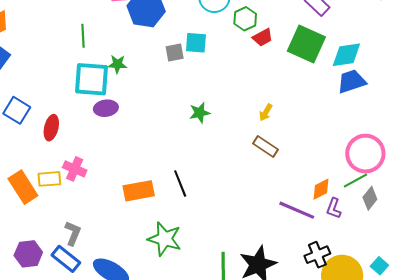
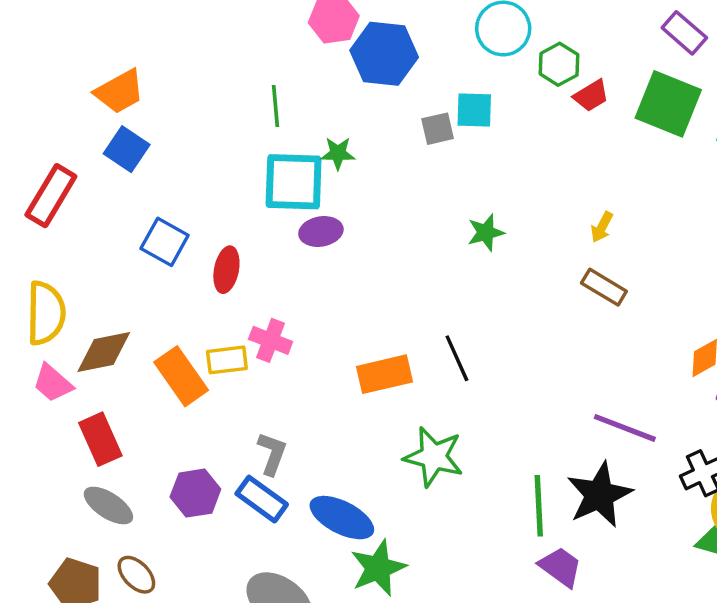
purple line: (297, 210) -> (625, 428), moved

